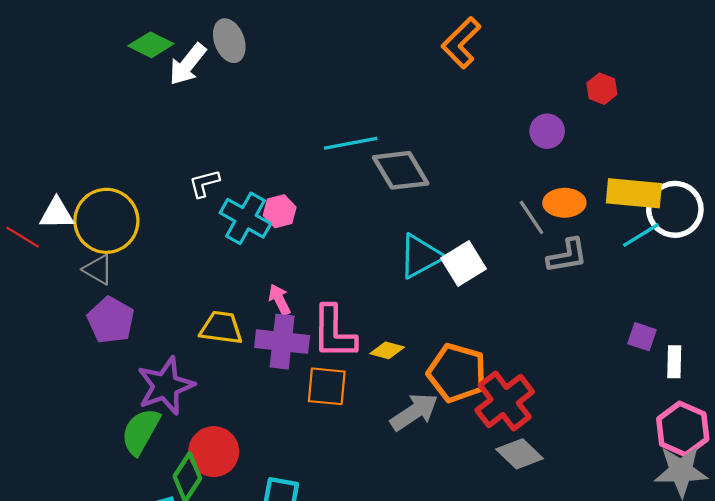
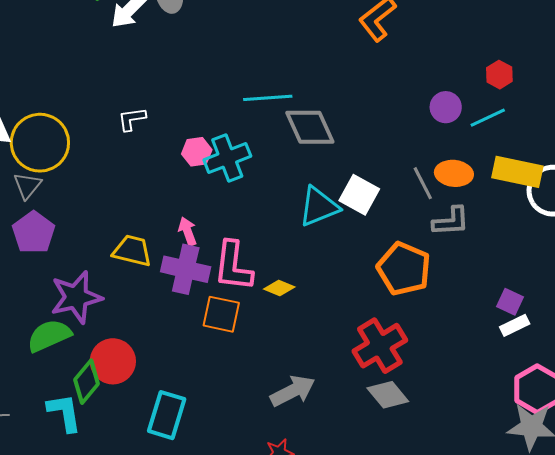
cyan cross: (245, 218) -> (227, 158), moved, turned 33
cyan line: (641, 235) -> (488, 118), moved
white square: (463, 263) -> (359, 195), moved, turned -36
gray triangle: (98, 269) -> (27, 186), turned 32
white rectangle: (674, 362) -> (515, 325), moved, turned 56
orange pentagon: (457, 373) -> (404, 269), moved
gray arrow: (414, 412) -> (293, 391), moved
green semicircle: (141, 431) -> (49, 336), turned 30

